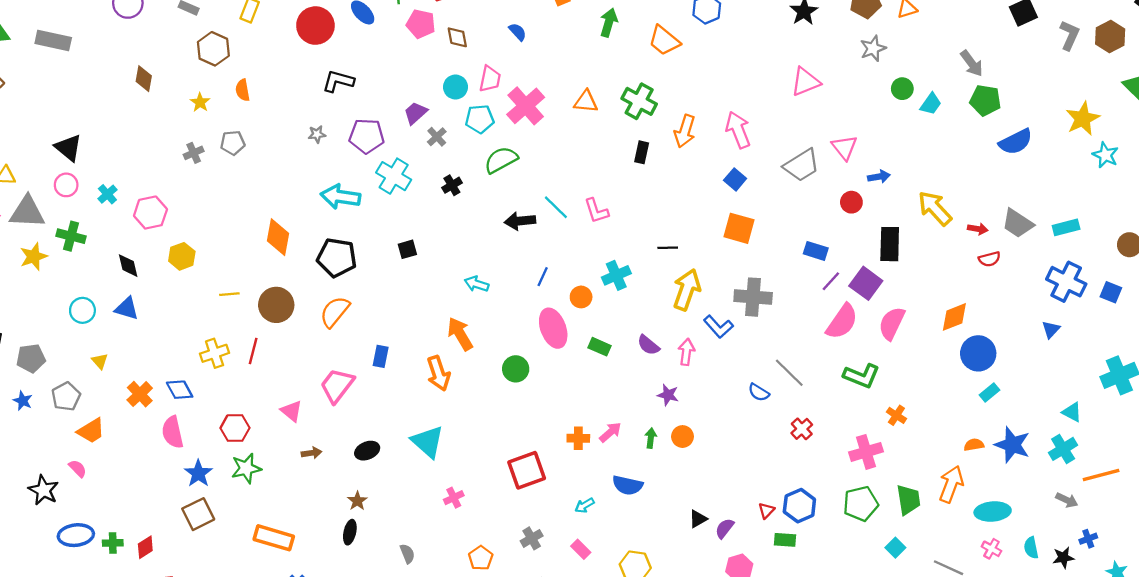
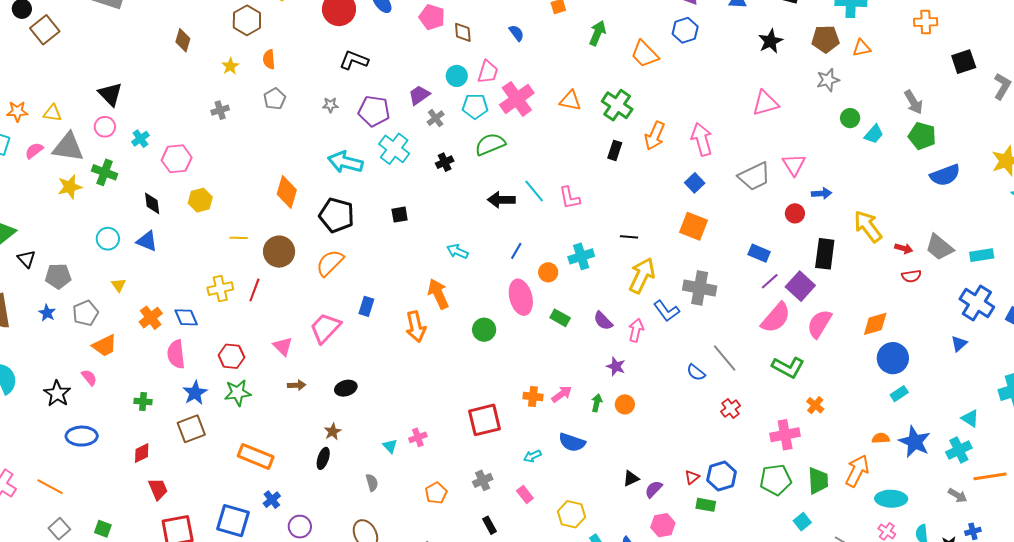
gray pentagon: (233, 143) -> (275, 99), moved, turned -30
cyan triangle: (428, 442) -> (390, 446), moved, size x0.5
green cross: (113, 543) -> (143, 402), moved

